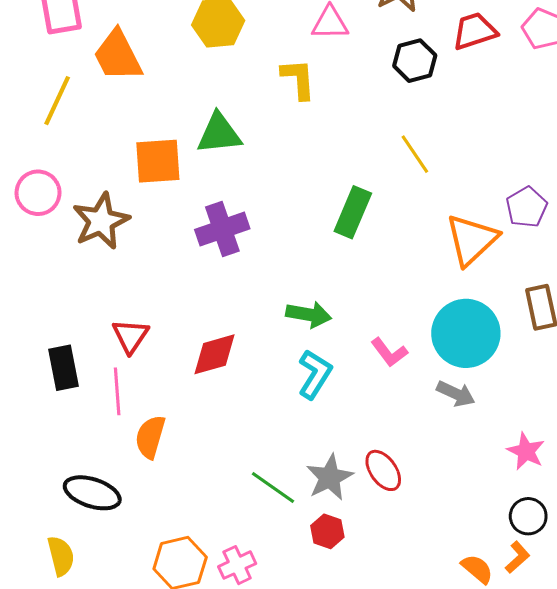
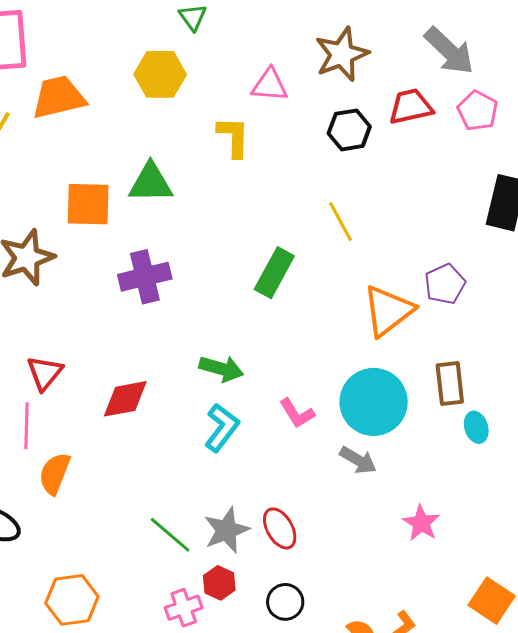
orange trapezoid: (118, 56) -> (59, 97), turned 98
black circle: (528, 516) -> (285, 602), moved
pink cross: (237, 565) -> (184, 608), moved

